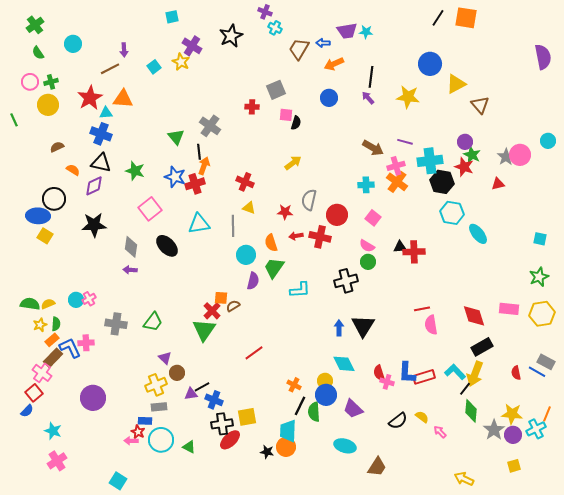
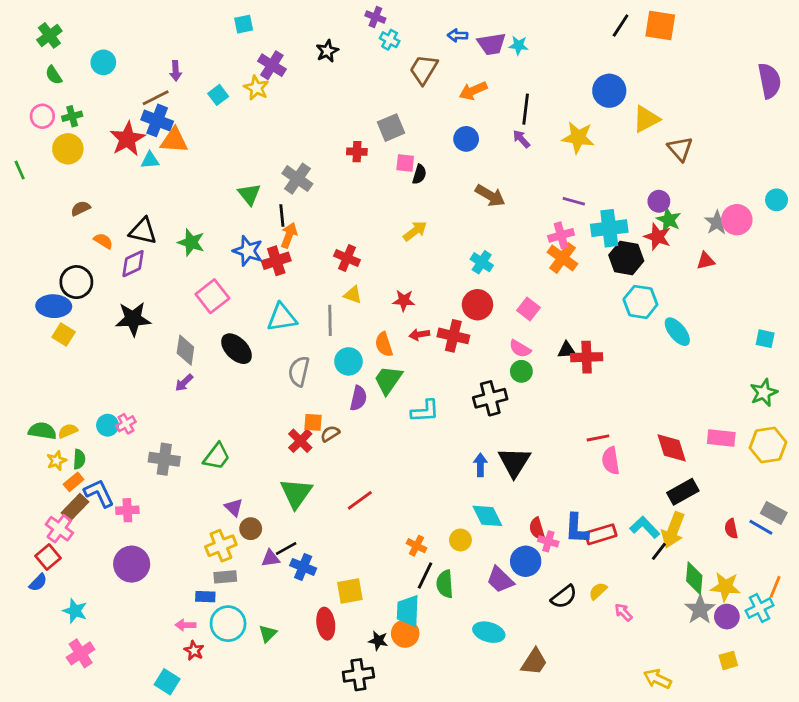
black star: (231, 36) -> (327, 51), size x0.7
blue arrow: (323, 43) -> (458, 35), moved
blue cross: (101, 134) -> (157, 120), moved
brown arrow: (373, 148) -> (490, 196), moved
cyan cross: (366, 185) -> (482, 262), moved, turned 35
gray semicircle: (309, 200) -> (299, 371), moved
purple arrow: (130, 270) -> (184, 383), turned -48
green triangle: (204, 330) -> (296, 493), moved
pink cross: (86, 343) -> (127, 510), moved
blue circle: (326, 395) -> (526, 561), moved
green diamond: (471, 411) -> (694, 578), moved
yellow semicircle: (422, 417) -> (598, 591), turned -80
black cross: (222, 424) -> (358, 675), moved
red star: (138, 432) -> (194, 651), moved
red ellipse: (230, 440) -> (326, 624), turned -55
green triangle: (189, 447) -> (268, 634), turned 48

